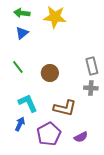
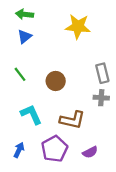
yellow star: (55, 17) -> (78, 26), moved
blue arrow: (20, 124) -> (19, 150), moved

